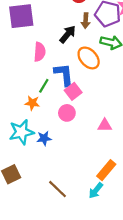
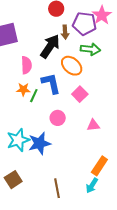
black arrow: (68, 34) -> (50, 46), size x1.4
pink square: (73, 91) -> (80, 94), moved
orange star: (32, 103) -> (23, 89), moved
blue star: (44, 138) -> (39, 143), size x1.6
brown line: (58, 189) -> (57, 188), turned 42

